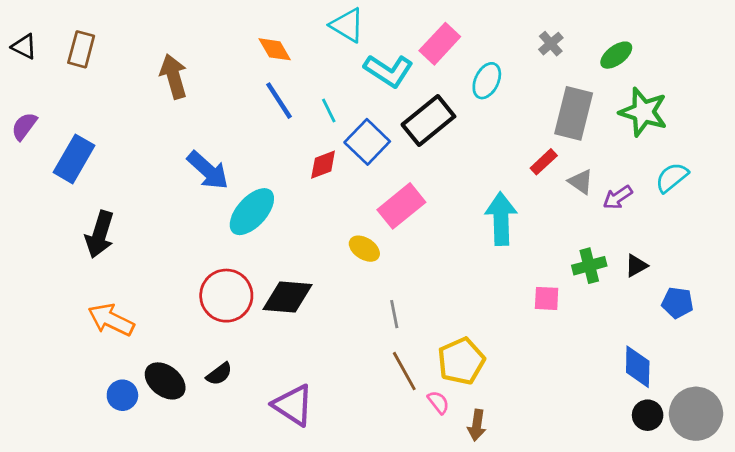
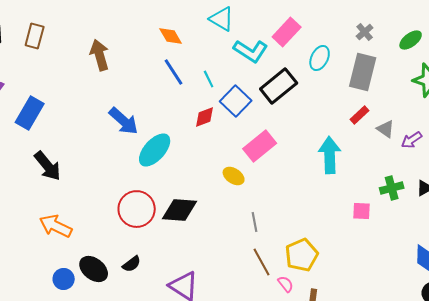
gray rectangle: (574, 113) -> (363, 72), moved
black arrow: (100, 234) -> (48, 166), turned -56

